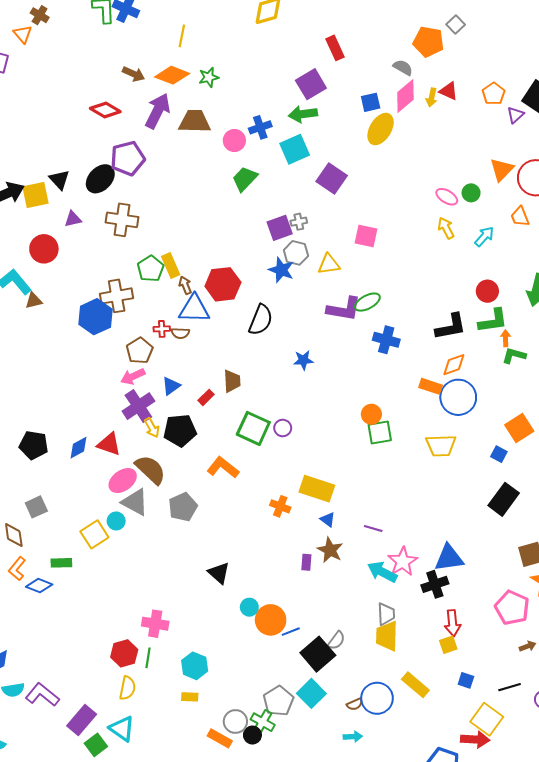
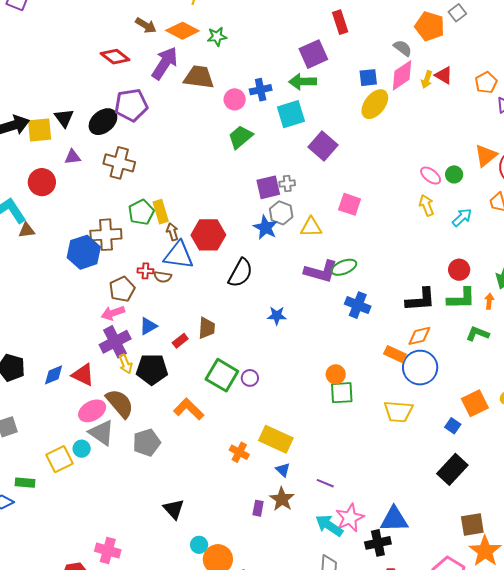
orange arrow: (506, 338) -> (489, 301), moved

